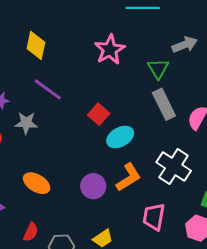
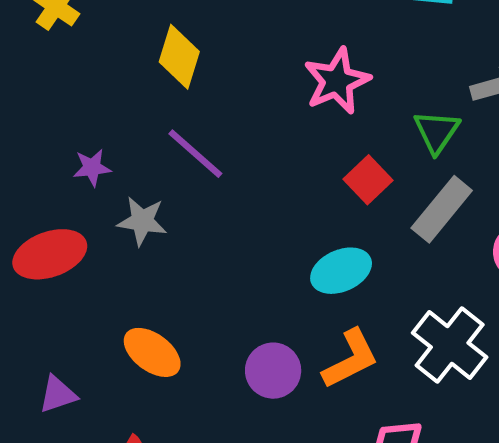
gray rectangle: (164, 104) -> (442, 209), turned 60
red square: (99, 114) -> (368, 180), moved

